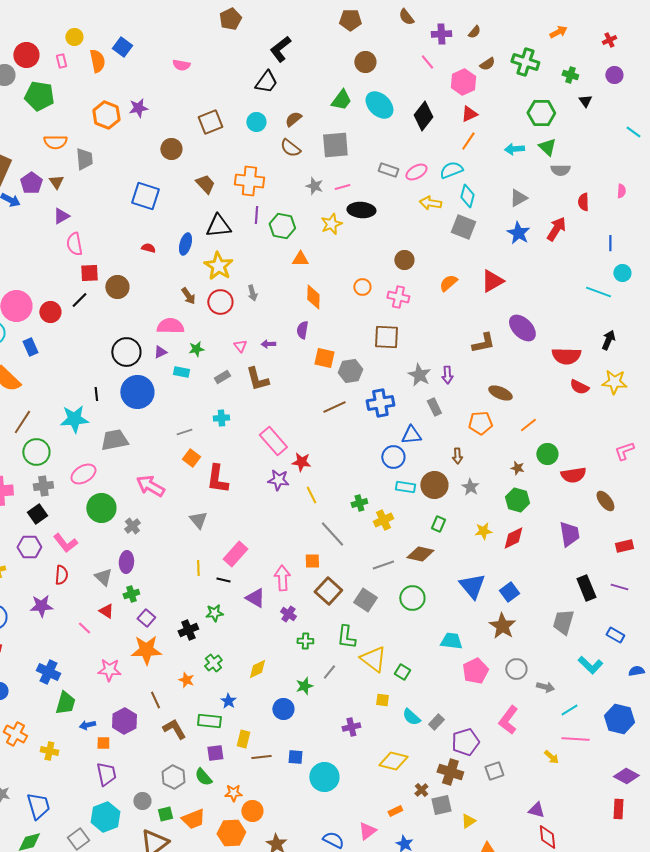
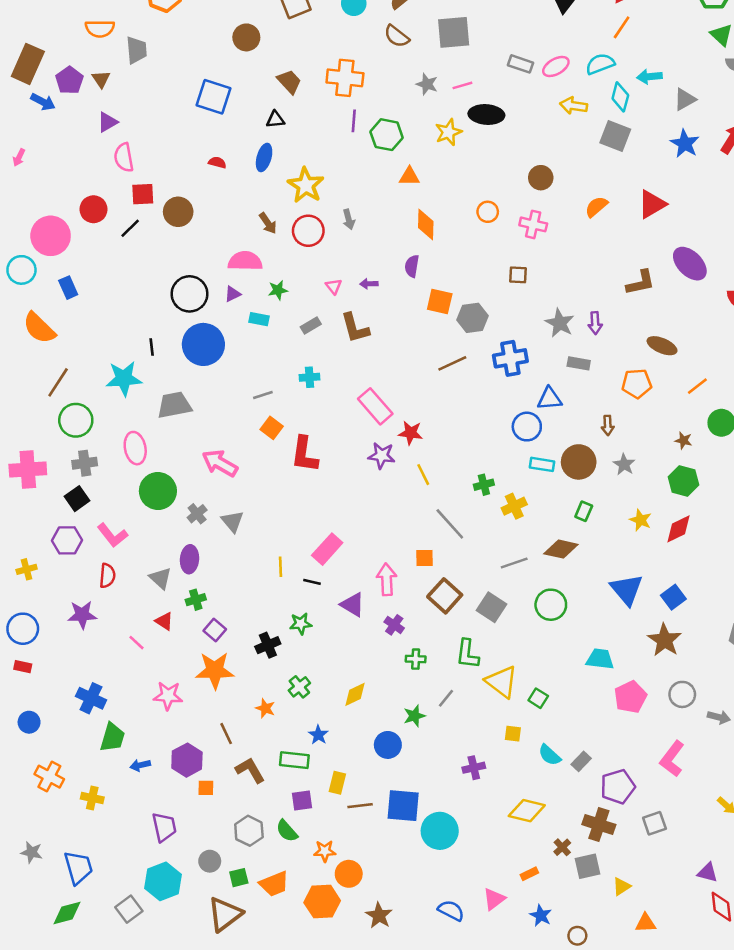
cyan arrow: (514, 149) -> (649, 77), moved
black triangle: (218, 226) -> (275, 120), moved, size x0.6
red circle: (50, 312) -> (93, 209), moved
brown square: (386, 337) -> (518, 275), size x0.6
gray rectangle: (434, 407) -> (579, 363), turned -54
pink ellipse: (83, 474) -> (135, 448), turned -70
gray triangle: (198, 520) -> (232, 521), moved
yellow star: (483, 531) -> (641, 520), turned 30
orange square: (103, 743) -> (206, 788), moved
blue square: (295, 757) -> (403, 806), size x1.8

